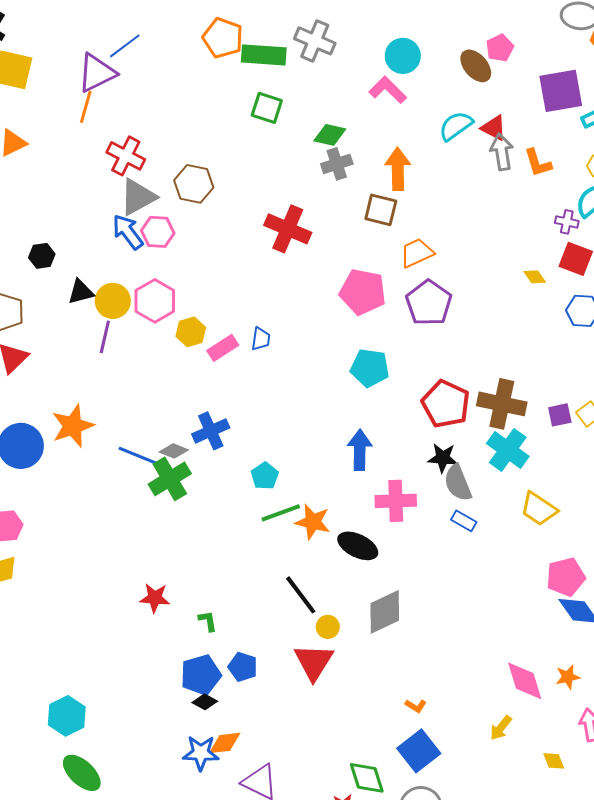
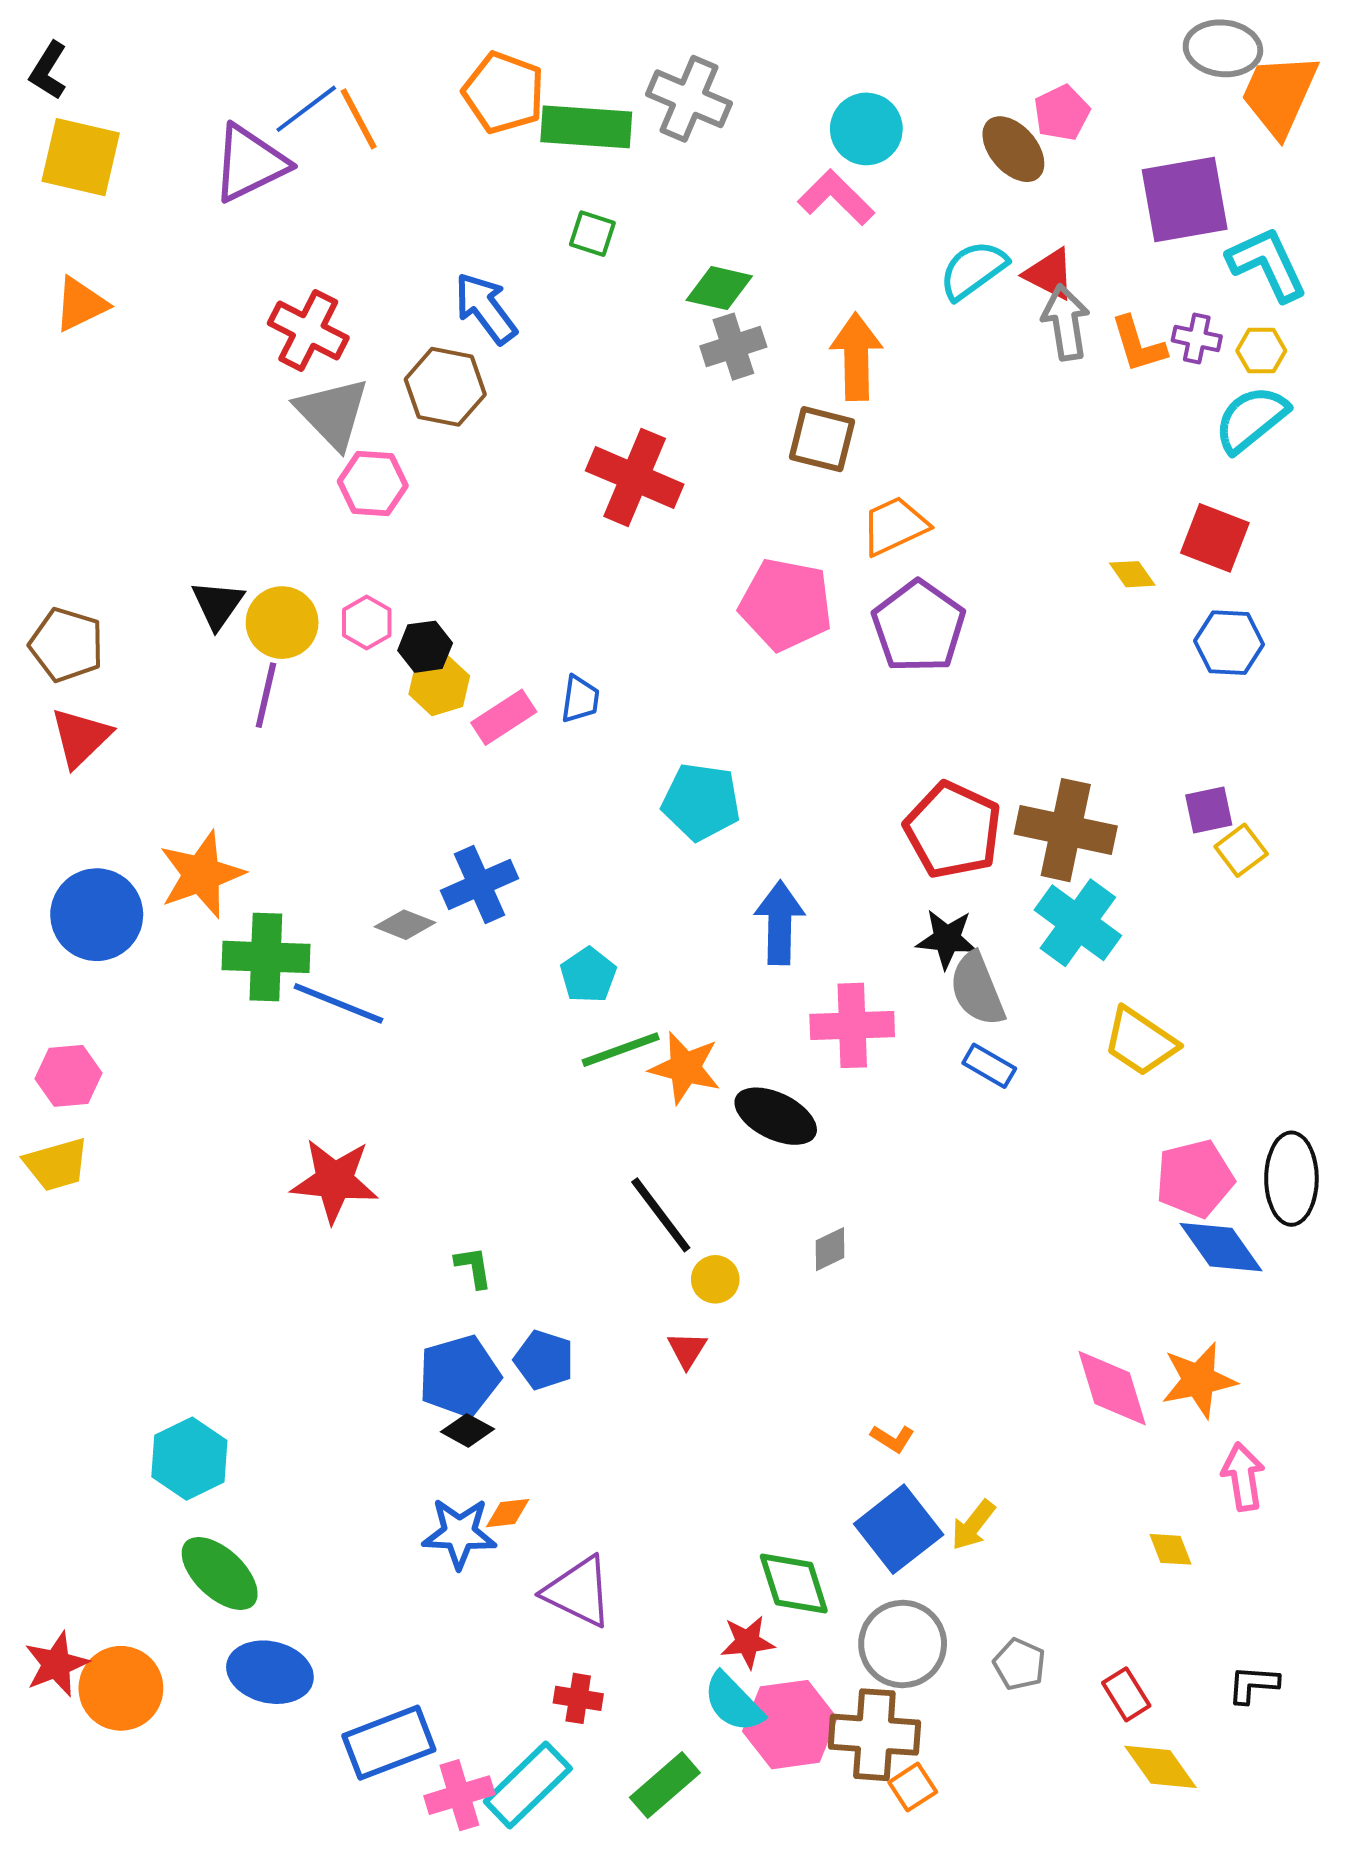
orange line: (86, 107) -> (359, 119), moved, turned -44
green square: (267, 108) -> (592, 234), size x0.7
gray triangle: (138, 197) -> (332, 413), turned -45
purple cross: (567, 222) -> (1197, 338), moved
blue arrow: (128, 232) -> (486, 308), moved
black hexagon: (42, 256) -> (425, 647), moved
black triangle: (81, 292) -> (218, 604), turned -40
pink hexagon: (155, 301) -> (367, 623), size x0.6
cyan pentagon: (370, 368) -> (701, 802), moved
purple square: (560, 415) -> (1209, 810), moved
blue line: (141, 457) -> (338, 1003), moved
green cross: (170, 479) -> (266, 957), moved, turned 33
red star: (155, 598) -> (334, 1181), moved, size x1.4
gray diamond: (385, 612) -> (830, 1249), size x0.5
red triangle: (314, 662) -> (687, 1350), size x0.5
orange star: (568, 677) -> (1199, 1380), size x1.5
yellow arrow: (501, 728) -> (973, 1525), moved
orange diamond: (225, 743) -> (508, 1513), size x0.7

